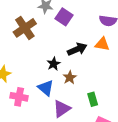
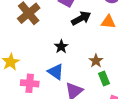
black arrow: (77, 49) -> (81, 18), moved
brown star: (70, 77) -> (96, 61), moved

